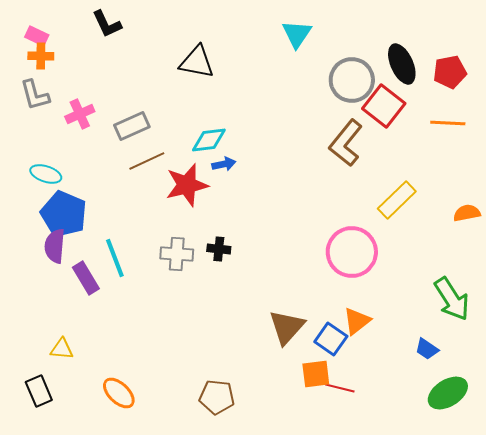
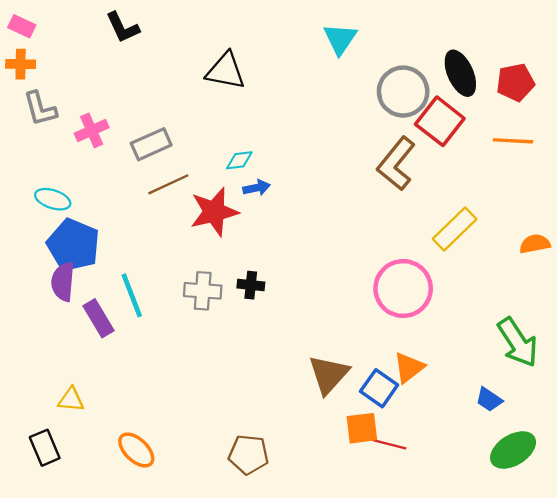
pink rectangle: (37, 36) -> (22, 26), moved
orange cross: (41, 56) -> (21, 64), moved
cyan diamond: (209, 140) -> (239, 160), size x0.7

